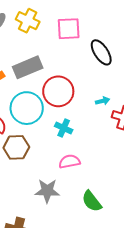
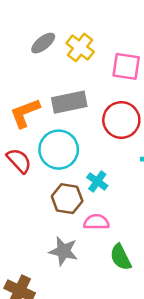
red circle: (58, 91) -> (121, 120), moved
brown hexagon: (16, 147) -> (67, 199), moved
green semicircle: (92, 201) -> (121, 257), moved

